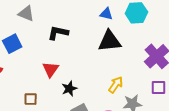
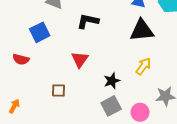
yellow arrow: (116, 85) -> (143, 66), moved
black star: (69, 89) -> (112, 81), moved

